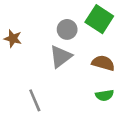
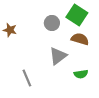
gray triangle: (61, 57) -> (58, 56), moved
brown semicircle: (103, 63) -> (80, 39), moved

